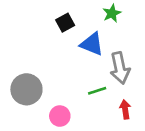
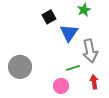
blue triangle: (92, 44) -> (69, 33), turned 42
pink circle: (60, 116) -> (61, 86), moved

